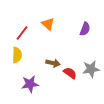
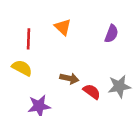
red line: (22, 33) -> (29, 39), turned -35
yellow semicircle: (17, 55) -> (22, 68), turned -63

